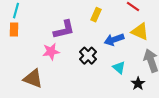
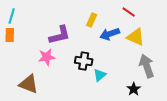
blue arrow: (114, 40) -> (110, 34), moved
black cross: (88, 56) -> (84, 61), turned -36
cyan triangle: (119, 68) -> (100, 75), moved, turned 40

